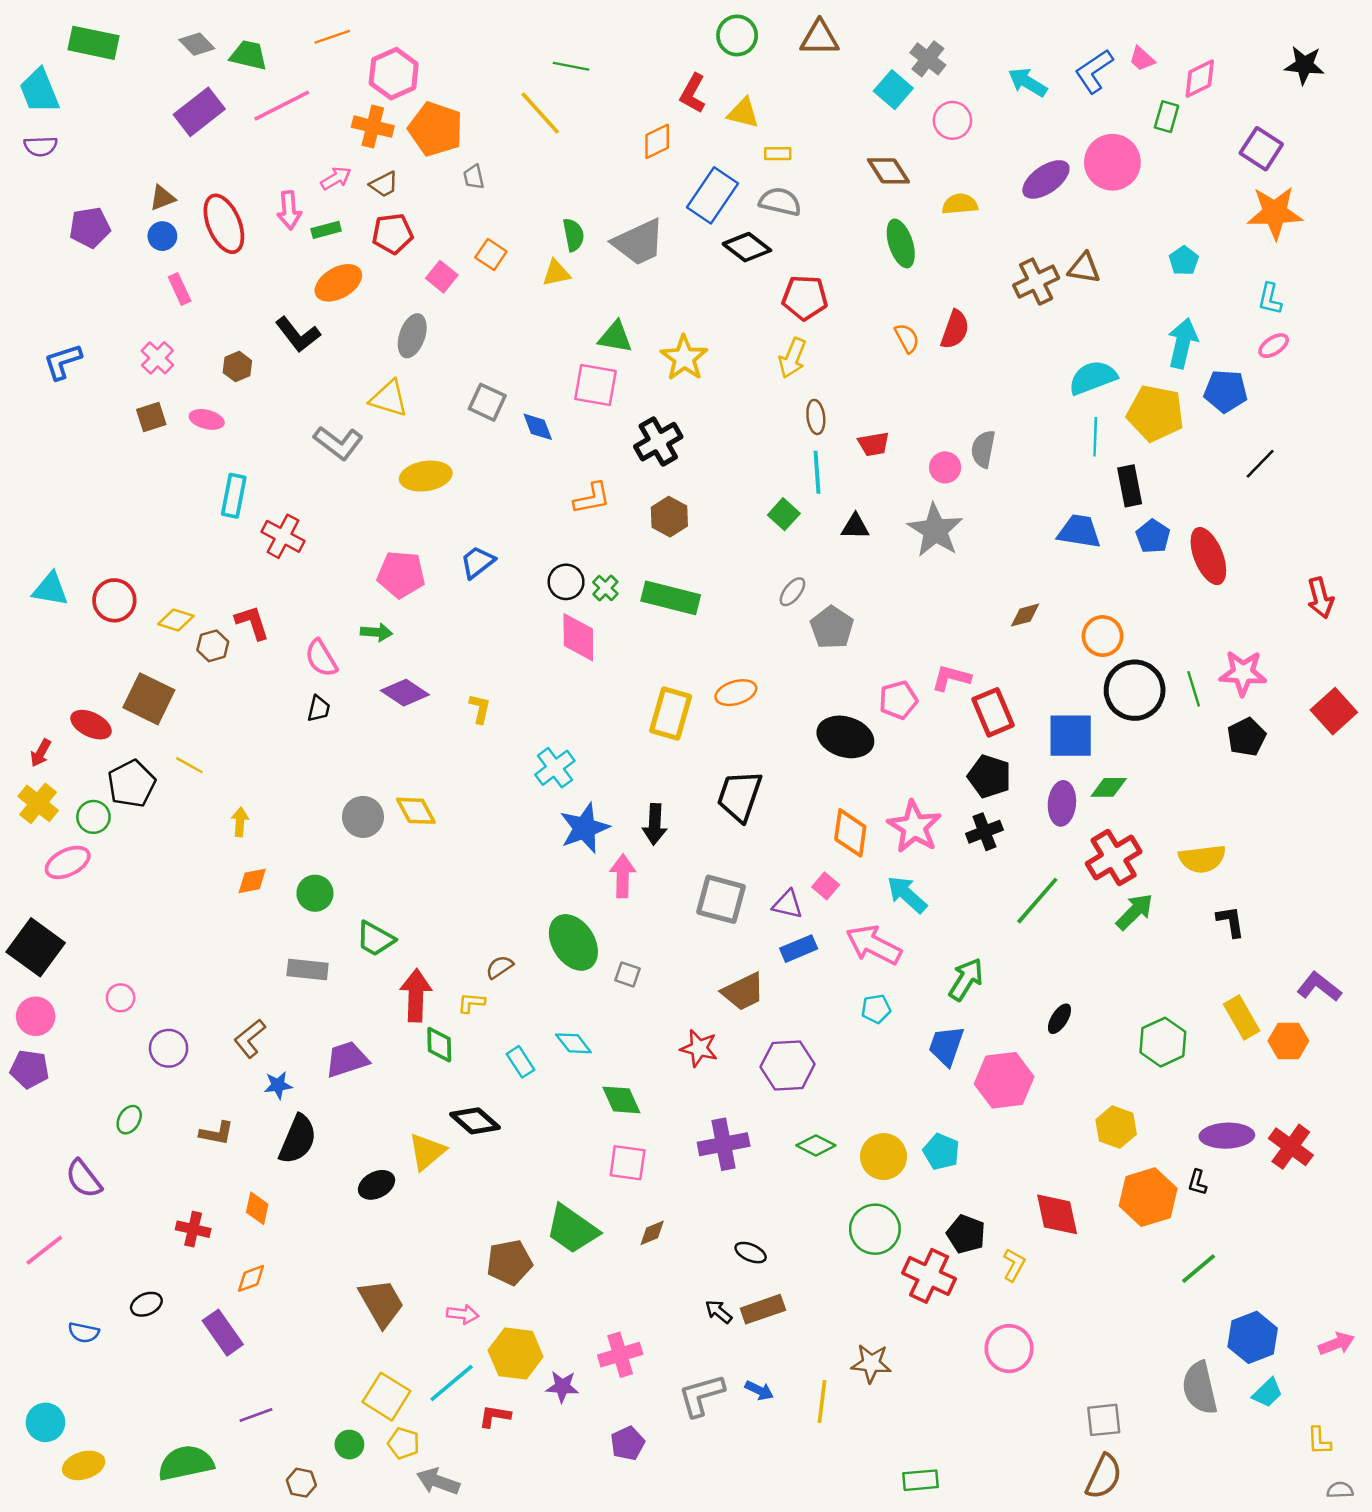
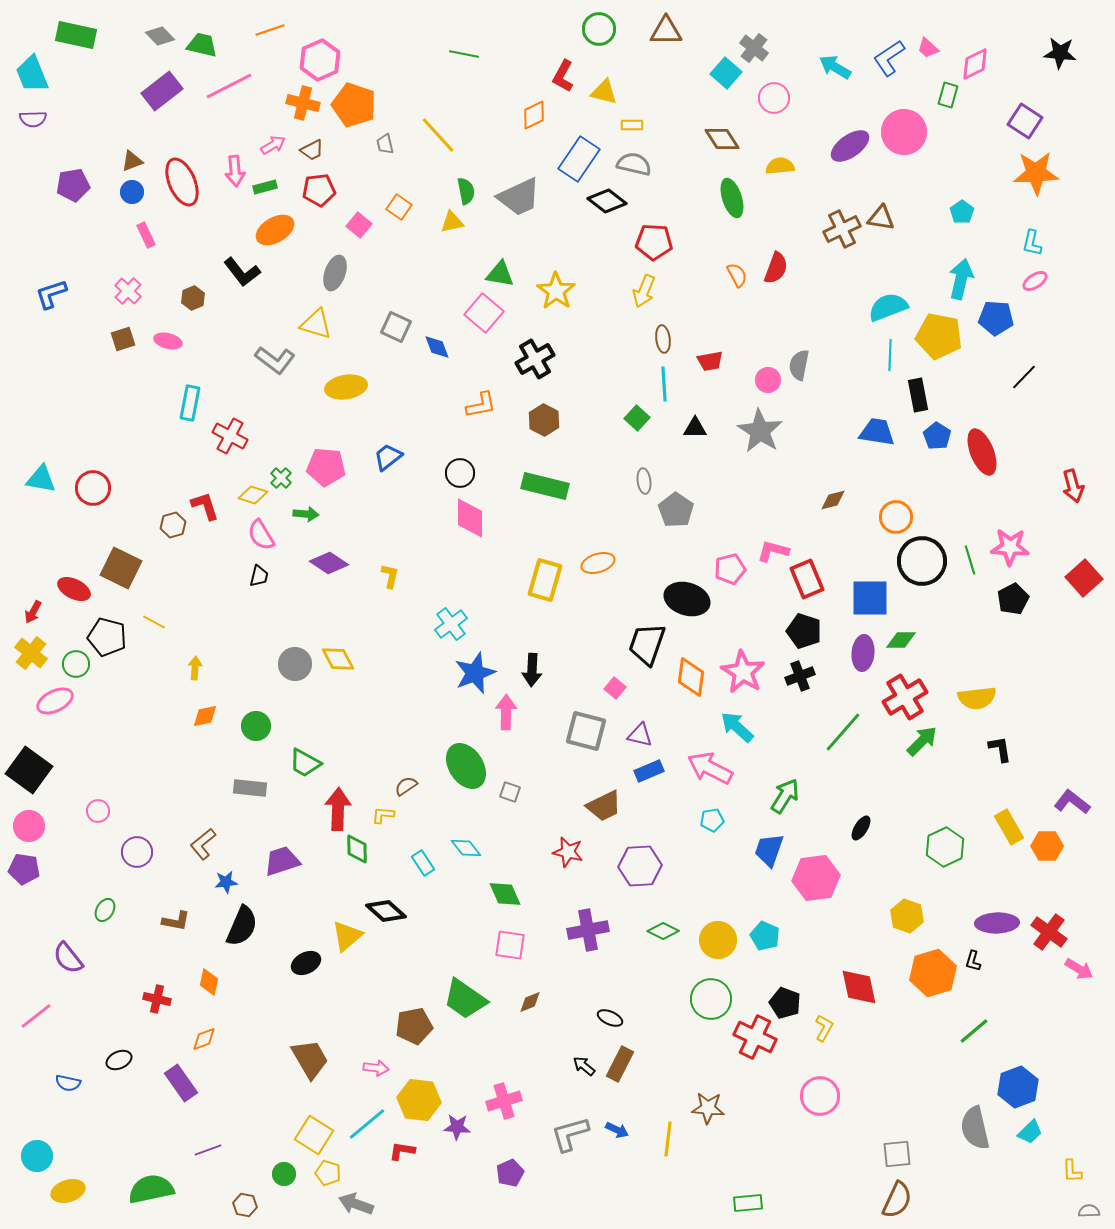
yellow line: (540, 113) -> (438, 135), moved
pink square: (596, 385) -> (484, 313), turned 30
green cross: (605, 588) -> (281, 478), moved
gray ellipse: (792, 592) -> (644, 481), turned -45
yellow diamond: (176, 620) -> (253, 495), moved
black pentagon: (132, 784) -> (107, 637), turned -30
black trapezoid: (740, 796) -> (647, 644), moved
pink square: (826, 886) -> (615, 688), moved
brown rectangle: (763, 1309) -> (620, 1064), turned -44
pink arrow: (1336, 1344) -> (1079, 969), moved, turned 52

